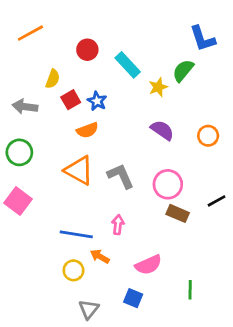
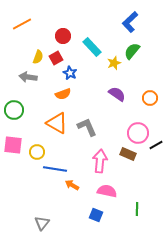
blue L-shape: (203, 39) -> (130, 22), moved, turned 65
red square: (71, 100) -> (56, 58), moved
gray arrow: (25, 107) -> (28, 77), moved
pink circle: (168, 184) -> (138, 133), moved
pink square: (18, 201) -> (13, 145), turned -30
pink arrow: (118, 225) -> (100, 161), moved, size x1.6
pink semicircle: (148, 265) -> (107, 191), turned -144
yellow circle: (73, 270) -> (37, 152), moved
gray triangle: (89, 309) -> (42, 223), moved

